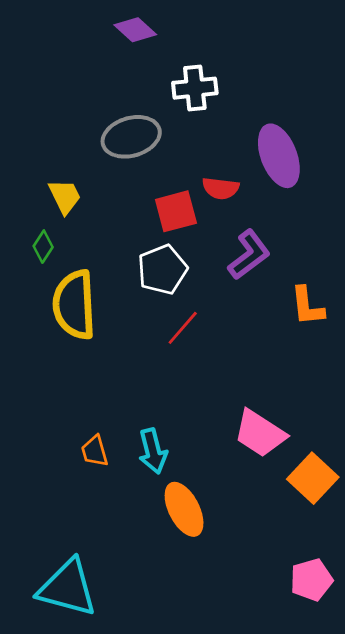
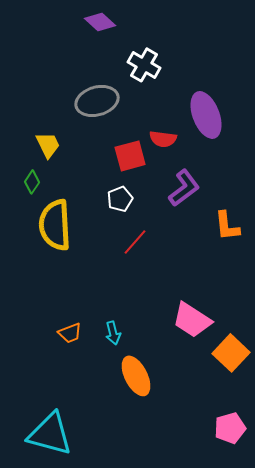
white cross: (195, 88) -> (144, 65), turned 36
white pentagon: (162, 270) -> (120, 199), size x0.7
orange trapezoid: (95, 451) -> (70, 333), turned -95
cyan arrow: (153, 451) -> (113, 333), size x0.7

